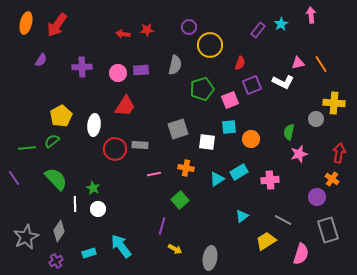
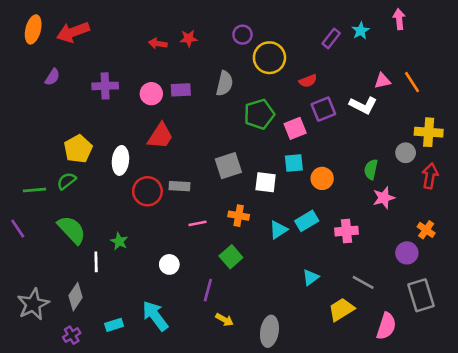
red arrow: (57, 25) -> (73, 32), turned 35
red semicircle: (240, 63) -> (308, 81), turned 48
red arrow: (339, 153) -> (430, 176), moved
white circle: (98, 209) -> (169, 264), moved

